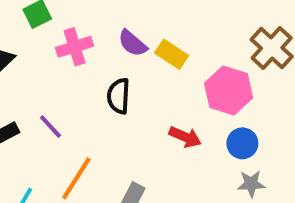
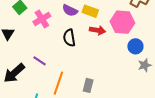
red arrow: (185, 137) -> (97, 30), moved

